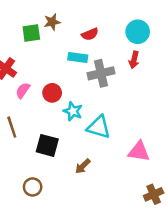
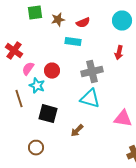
brown star: (52, 22) -> (58, 20), moved
green square: (31, 33) -> (35, 13), moved
red arrow: (134, 60) -> (119, 53), moved
gray cross: (101, 73) -> (92, 72), moved
cyan star: (73, 111) -> (37, 86), moved

